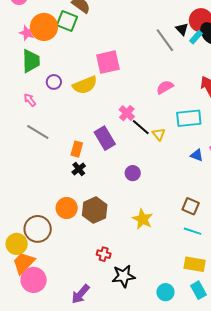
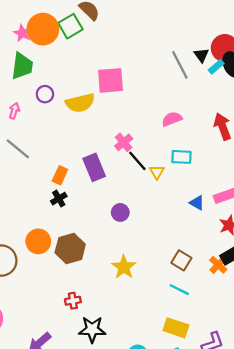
green square: (67, 21) -> (70, 26), turned 30
pink arrow: (30, 100) -> (14, 111), turned 48
cyan rectangle: (189, 118) -> (181, 157), moved, size x0.7
red cross: (104, 254) -> (73, 301), turned -32

